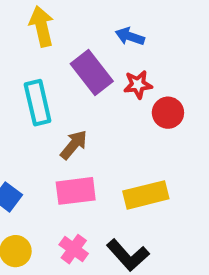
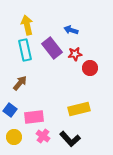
cyan rectangle: (38, 103) -> (25, 50), moved
brown arrow: (74, 145) -> (20, 83), moved
pink rectangle: (76, 191) -> (34, 117), moved

